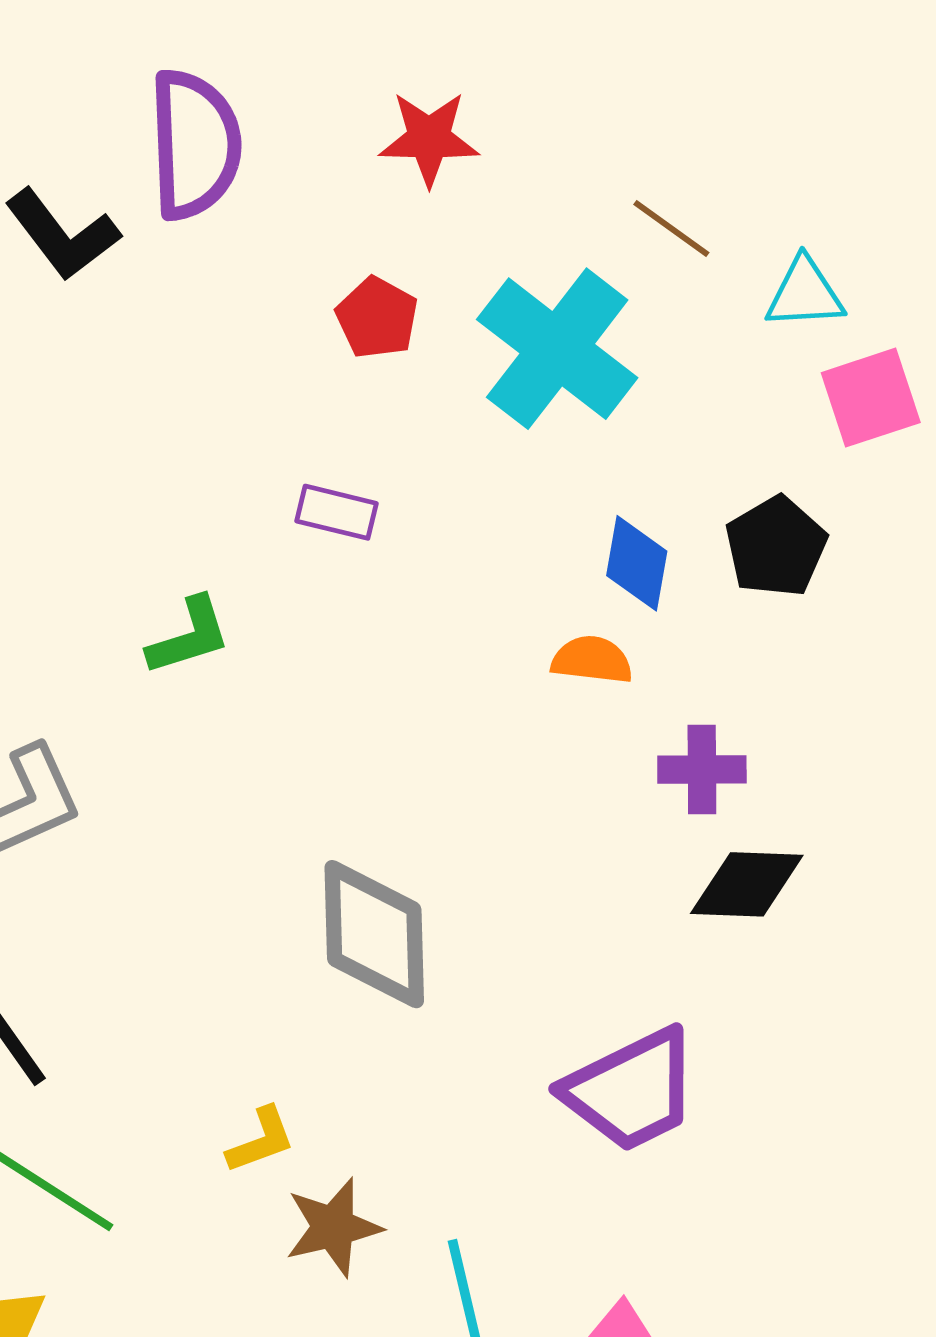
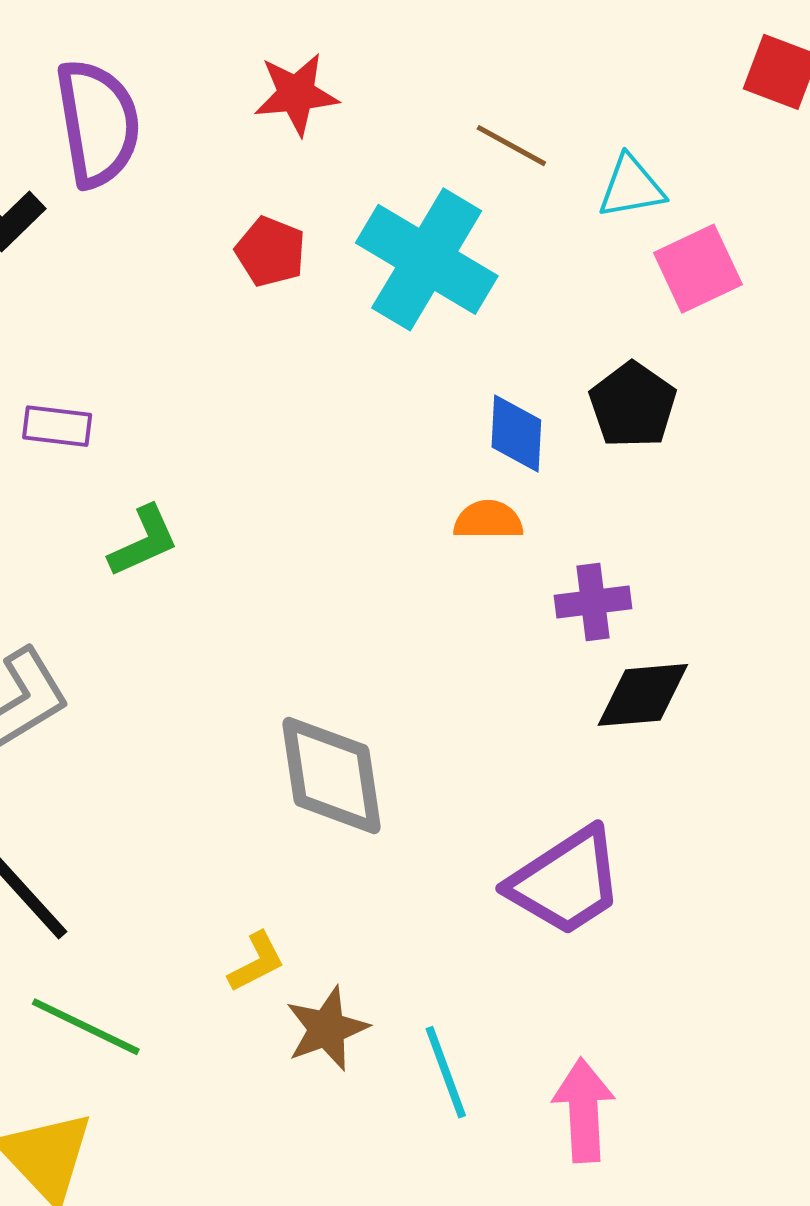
purple rectangle: (336, 512) -> (57, 426), moved

